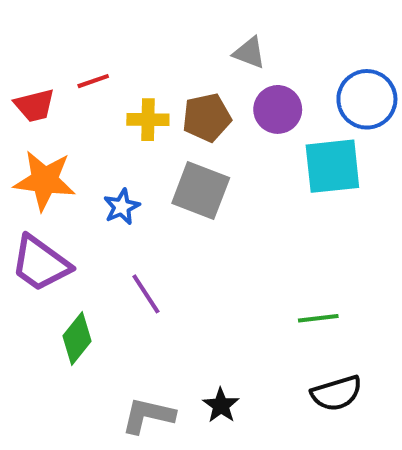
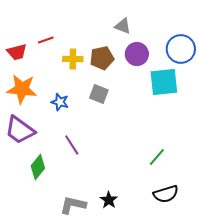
gray square: (201, 191) -> (99, 94), size x0.7
blue star: (122, 207) -> (60, 102), turned -30
green line: (318, 318) -> (157, 157), turned -42

